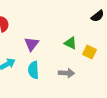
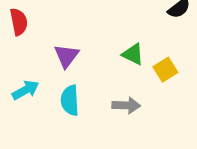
yellow square: (89, 52) -> (165, 70), turned 32

